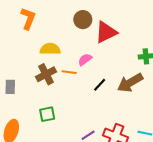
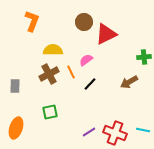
orange line: (69, 72) -> (71, 72), turned 56
brown arrow: (130, 83) -> (129, 82), size x0.7
black line: (100, 85) -> (90, 84), moved

